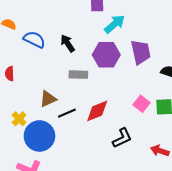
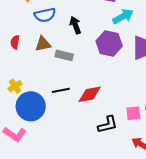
blue semicircle: (34, 40) -> (45, 15), turned 130
gray rectangle: (78, 75) -> (64, 55), moved
brown triangle: (48, 99) -> (43, 44), moved
pink square: (142, 104) -> (133, 113), moved, turned 35

